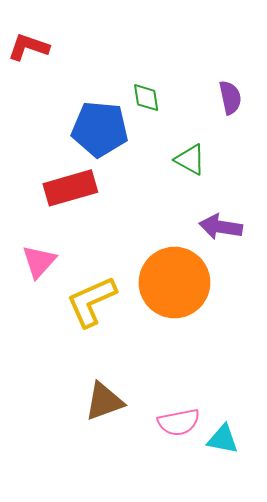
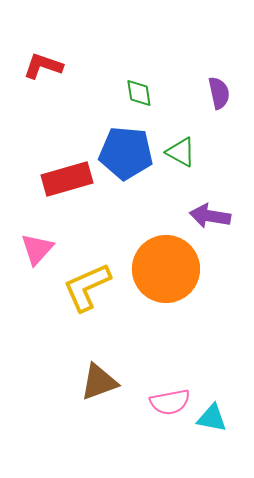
red L-shape: (28, 47) -> (43, 66), moved
blue pentagon: (100, 129) -> (126, 153), moved

